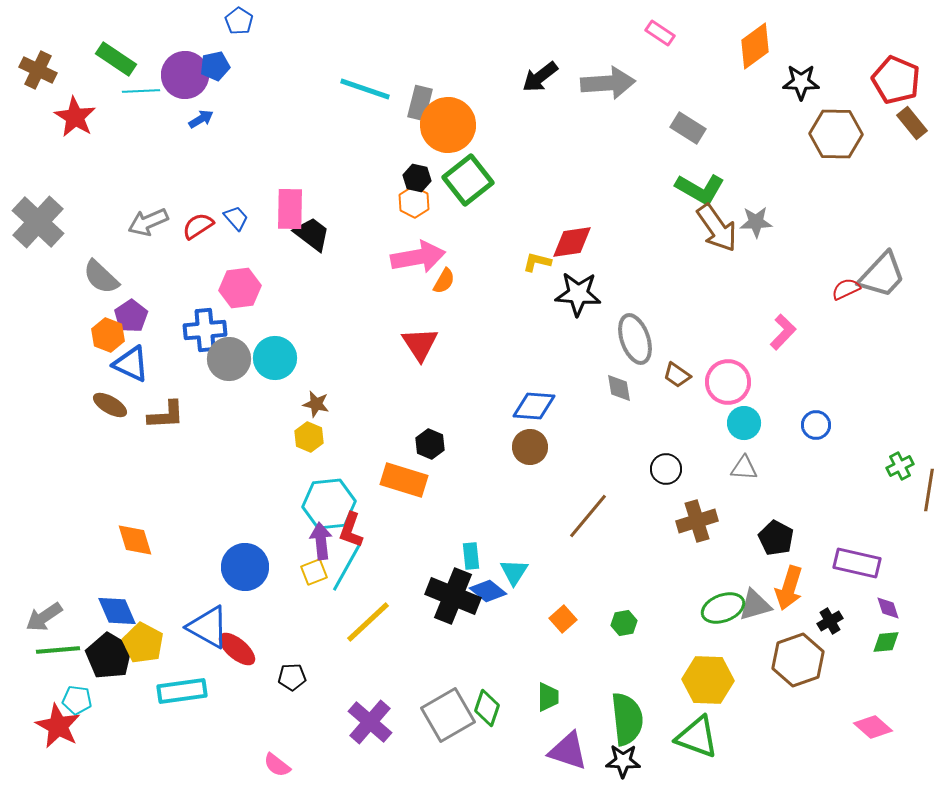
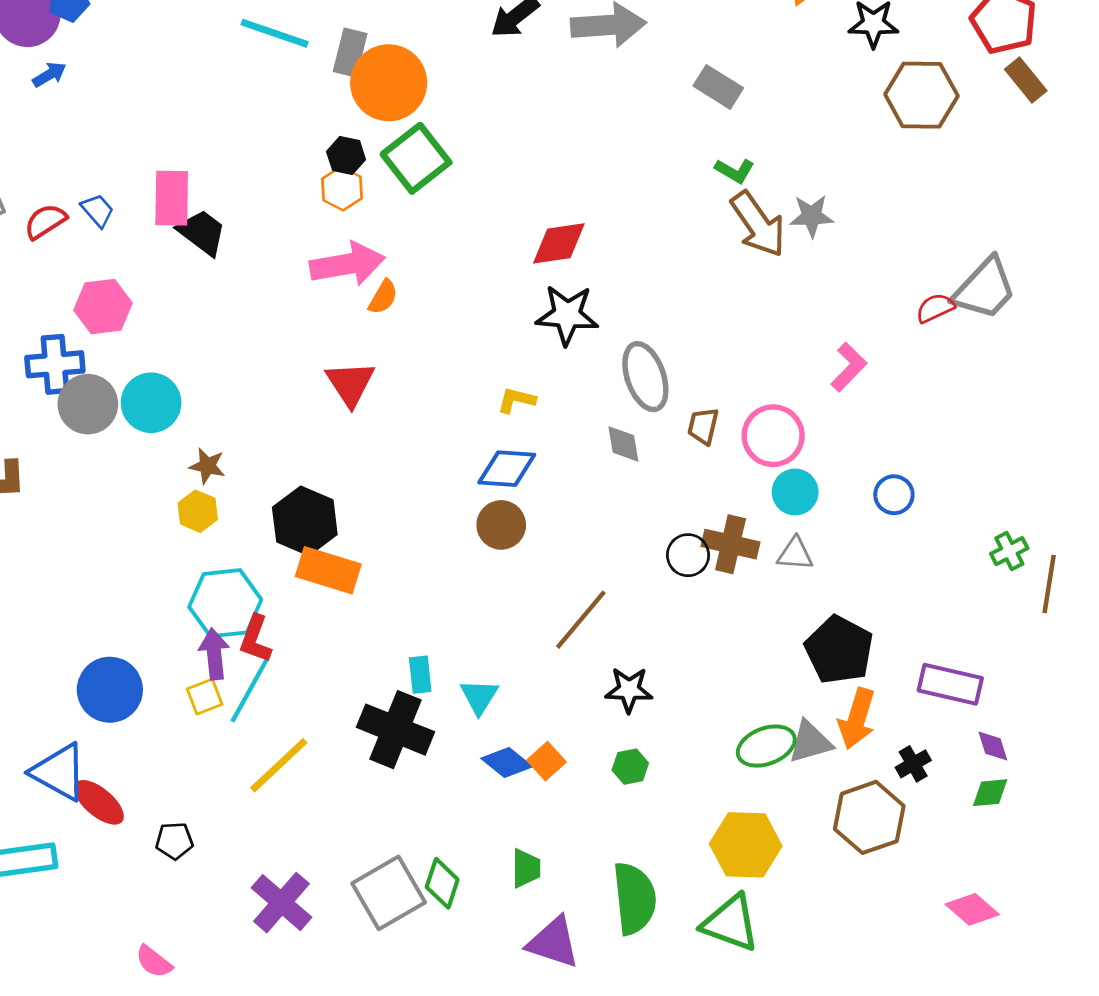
green L-shape: (700, 189) -> (735, 171), size x0.6
yellow L-shape: (537, 262) -> (516, 400), moved
brown trapezoid: (677, 375) -> (703, 426), turned 68
black hexagon: (430, 444) -> (305, 521), moved, size x1.6
brown cross: (697, 521) -> (731, 544), moved, turned 30
black pentagon: (776, 538) -> (839, 650), size x1.4
blue diamond: (488, 591) -> (507, 763), moved
black star: (623, 761) -> (629, 690), moved

